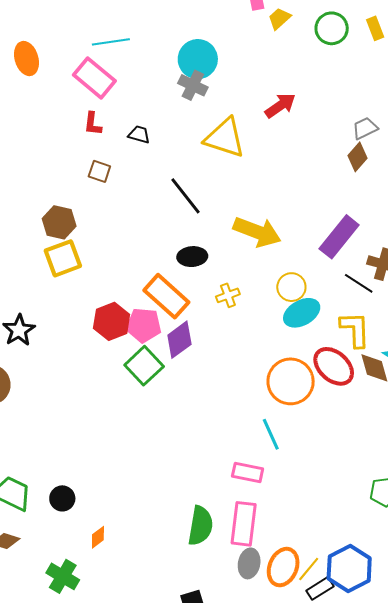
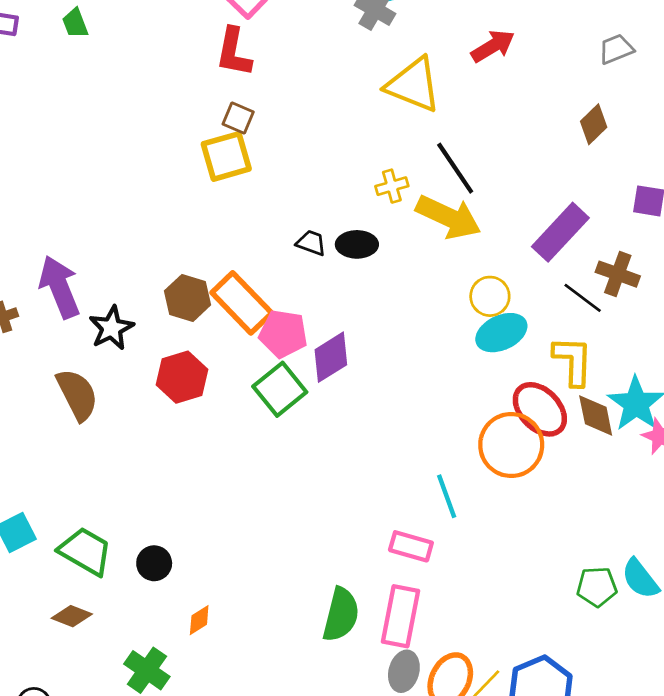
red L-shape: (93, 124) -> (234, 52), size x1.5
gray trapezoid: (365, 128) -> (616, 49), moved
black trapezoid: (139, 134) -> (311, 243), moved
black line: (185, 196) -> (455, 168), moved
brown hexagon: (59, 222) -> (188, 298), moved
yellow square: (63, 258) -> (226, 156), moved
yellow cross: (228, 295) -> (392, 186), moved
orange rectangle: (166, 296) -> (242, 303), moved
red hexagon: (112, 321) -> (182, 377), moved
orange circle: (291, 381) -> (511, 445), moved

